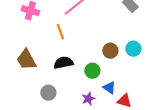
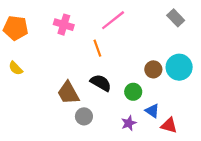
cyan circle: (133, 49) -> (179, 67), size x1.5
brown trapezoid: (26, 60) -> (68, 93), moved
black semicircle: (63, 63) -> (101, 83), turned 42

